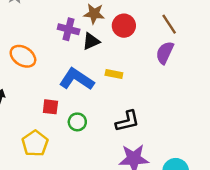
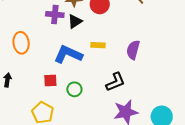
purple semicircle: (165, 53) -> (133, 50), moved
orange ellipse: (23, 56) -> (21, 43), turned 60

